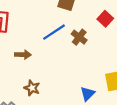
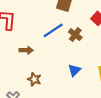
blue triangle: (88, 94) -> (74, 70), moved

